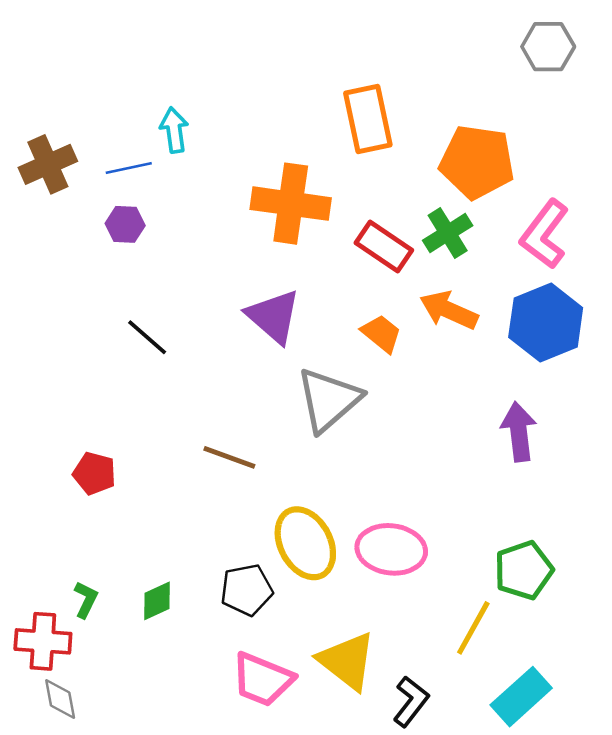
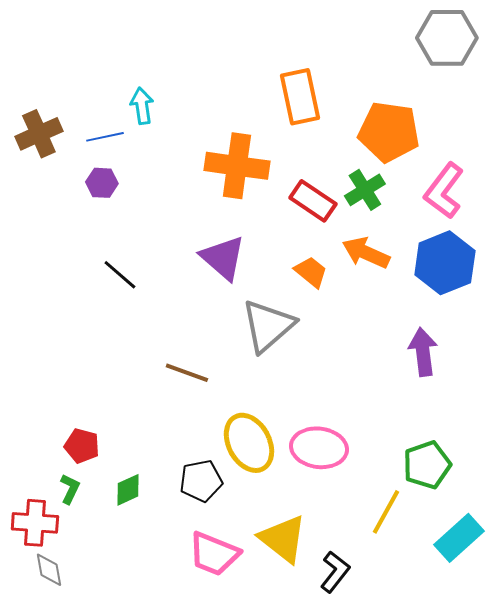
gray hexagon: (548, 47) -> (447, 38), size x1.4
red pentagon: (94, 473) -> (82, 446), moved
cyan rectangle: (521, 697) -> (459, 538), moved

